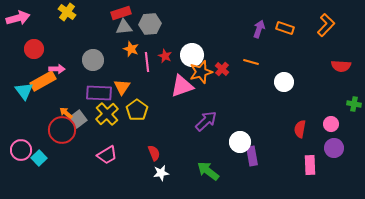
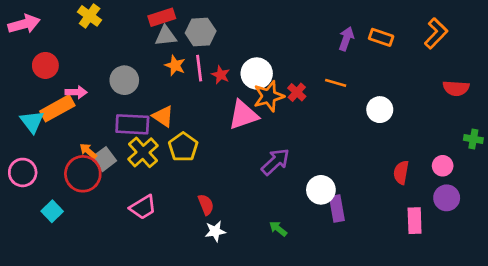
pink line: (147, 62) -> (199, 68), moved
orange triangle: (122, 87) -> (163, 116), turned -30
pink circle: (21, 150) -> (23, 172), moved
green arrow: (208, 171) -> (278, 229), size x0.6

